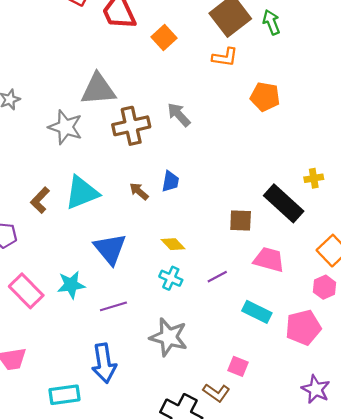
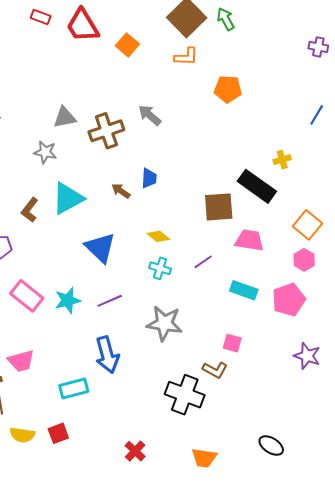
gray triangle: (98, 89) -> (65, 117), moved, size x0.7
gray star: (65, 127) -> (45, 152), moved, size x0.7
brown square: (241, 220) -> (219, 207), size x1.4
cyan star: (71, 285) -> (68, 300), moved

